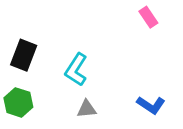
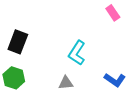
cyan L-shape: (76, 70) -> (77, 53), moved

